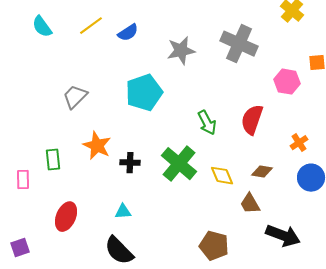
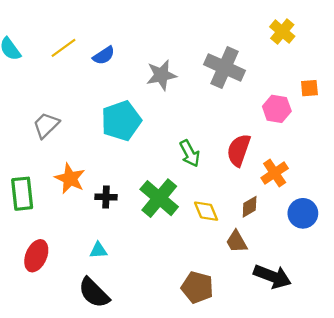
orange cross: (299, 143) -> (275, 173), moved, size x1.4
green rectangle: (53, 160) -> (22, 194), size x1.4
brown diamond: (262, 172) -> (250, 207), turned -40

